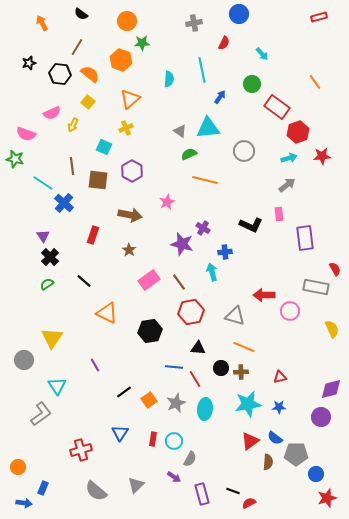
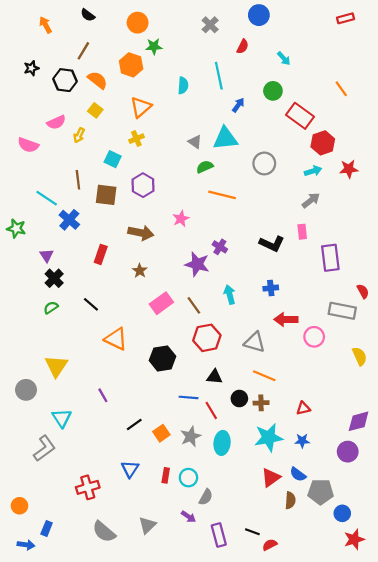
gray cross: (194, 23) -> (210, 25), turned -35
green star: (15, 159) -> (16, 228), moved
blue cross: (225, 252) -> (271, 288), moved

